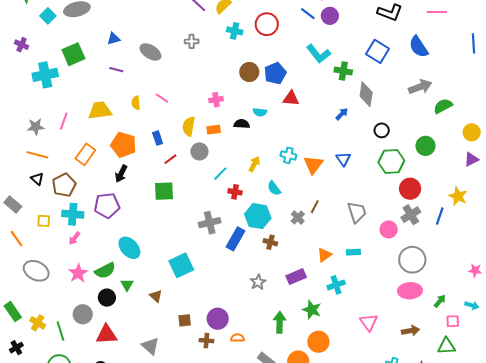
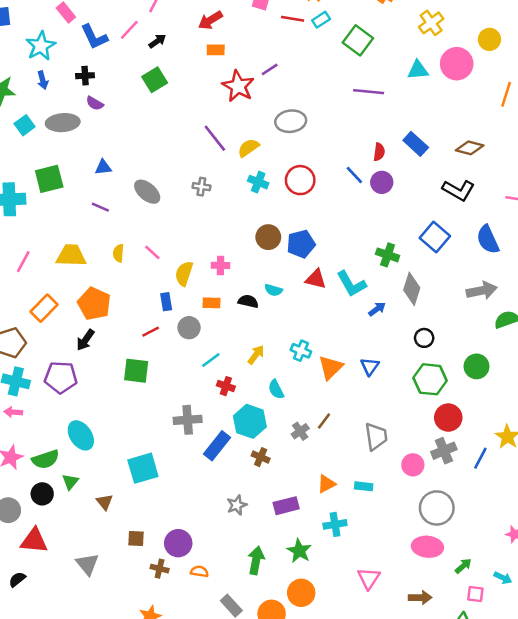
cyan L-shape: (318, 54) -> (351, 284), moved
yellow semicircle: (189, 126) -> (184, 273), moved
blue rectangle: (158, 138) -> (166, 302), moved
pink arrow: (75, 238) -> (13, 412), turned 48

